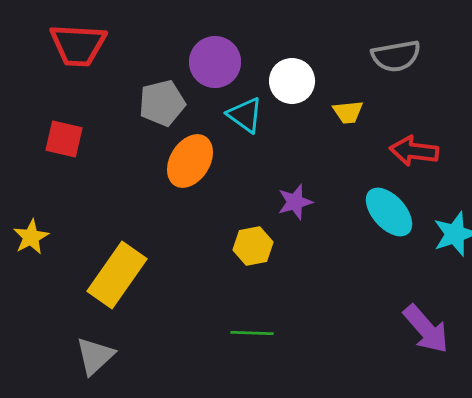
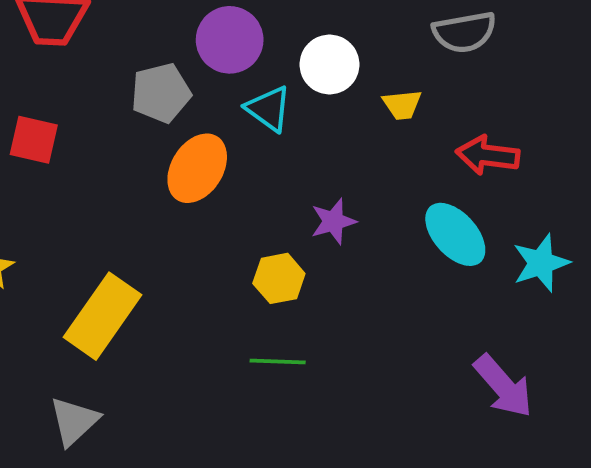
green line: (252, 333) -> (278, 361), moved

